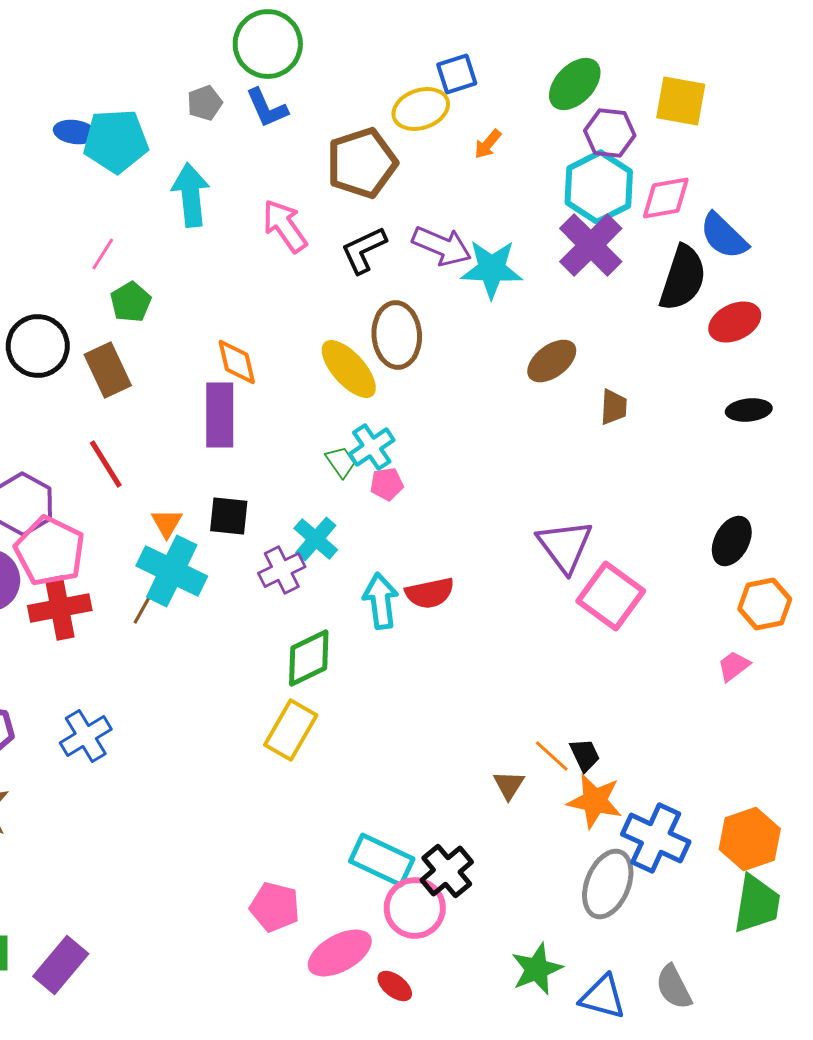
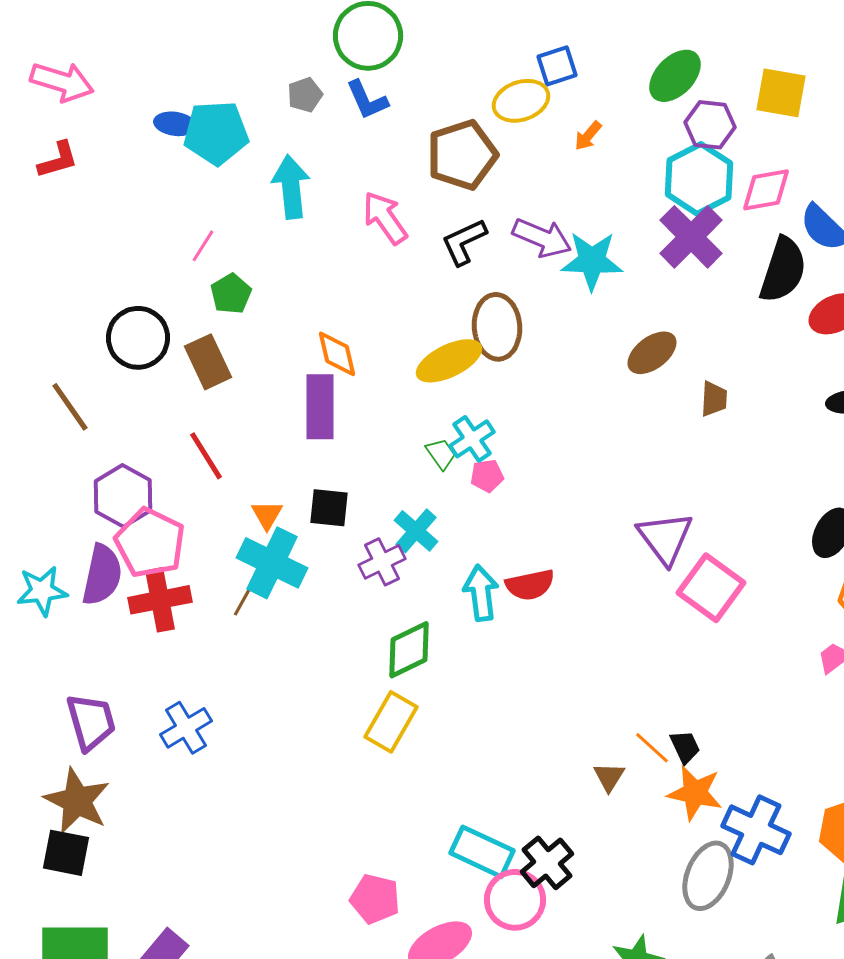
yellow ellipse: (349, 369) -> (449, 361), turned -74

